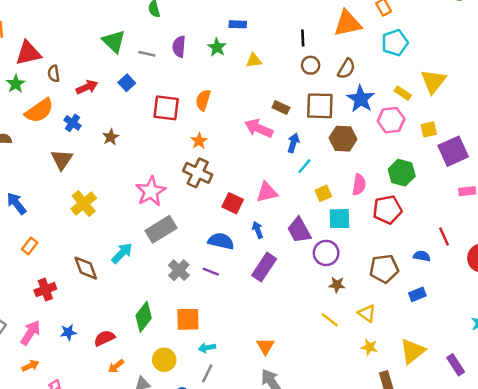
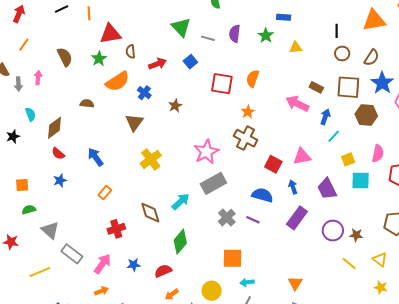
purple circle: (326, 253) -> (333, 231), moved
green diamond: (144, 317) -> (180, 242), moved

